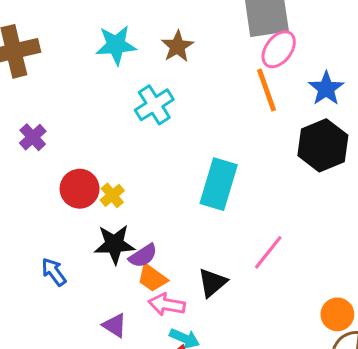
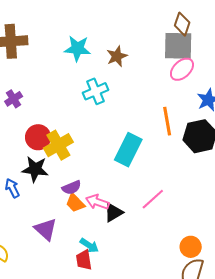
orange line: (267, 90) -> (167, 121), moved
yellow cross: (112, 195) -> (58, 145), size x1.8
black star: (114, 244) -> (35, 169), moved
pink arrow: (167, 305) -> (97, 202), moved
purple triangle: (115, 325) -> (46, 229), size x1.4

